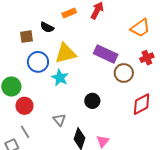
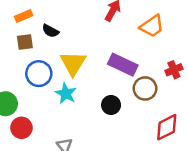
orange rectangle: (69, 13) -> (24, 16), moved
orange trapezoid: (140, 28) -> (152, 26), moved
yellow triangle: (66, 53) -> (73, 63), turned -45
black circle: (92, 101) -> (111, 105), moved

